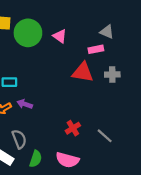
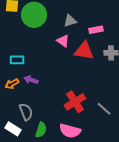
gray triangle: (107, 32) -> (70, 21), moved, turned -40
pink triangle: (60, 36) -> (63, 41), moved
red cross: (73, 128) -> (75, 102), size x1.5

